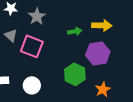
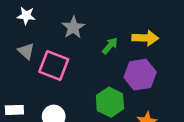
gray star: (37, 16) -> (73, 27), moved
green arrow: (75, 31) -> (110, 46), turned -40

